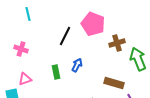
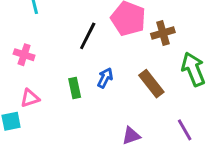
brown cross: (117, 43) -> (163, 33), moved
brown rectangle: (114, 83) -> (151, 84), moved, turned 36

